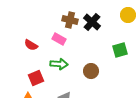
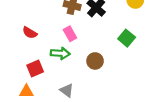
pink rectangle: (59, 39) -> (70, 34), moved, turned 32
green square: (120, 50) -> (127, 38), turned -35

